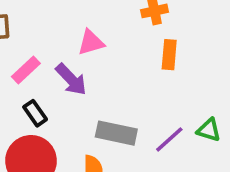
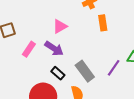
black rectangle: (35, 113) -> (58, 73), moved
gray rectangle: (116, 133) -> (85, 71), turned 55

